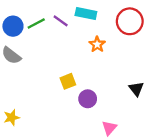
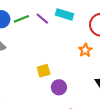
orange star: (97, 44) -> (85, 50), moved

